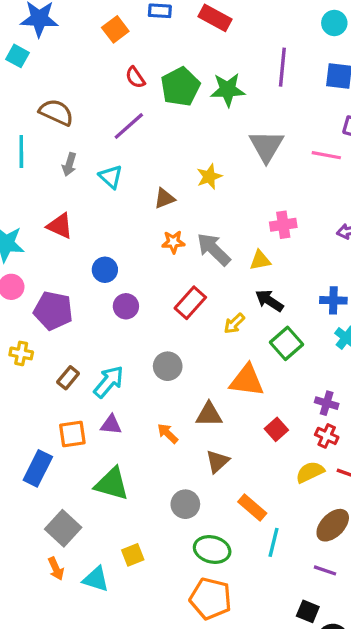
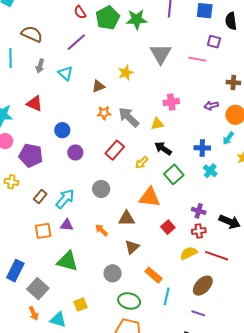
red cross: (327, 436) -> (199, 231), turned -32
blue rectangle: (38, 468) -> (15, 271), moved

